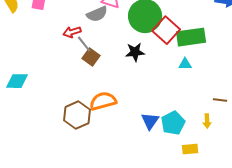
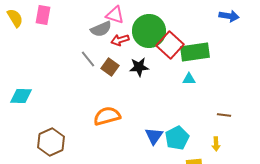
red arrow: (72, 32) -> (120, 40), moved
brown square: (91, 57) -> (110, 67), moved
brown hexagon: (77, 115) -> (51, 142), moved
yellow arrow: (207, 121) -> (216, 144), moved

